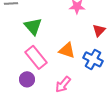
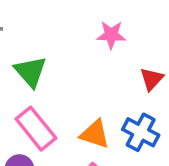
orange triangle: (67, 50) -> (95, 134), moved

